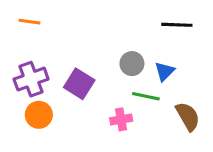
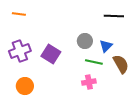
orange circle: (39, 115) -> (25, 86), moved
brown semicircle: (188, 116) -> (121, 64), moved
pink cross: (121, 119) -> (89, 82), moved

